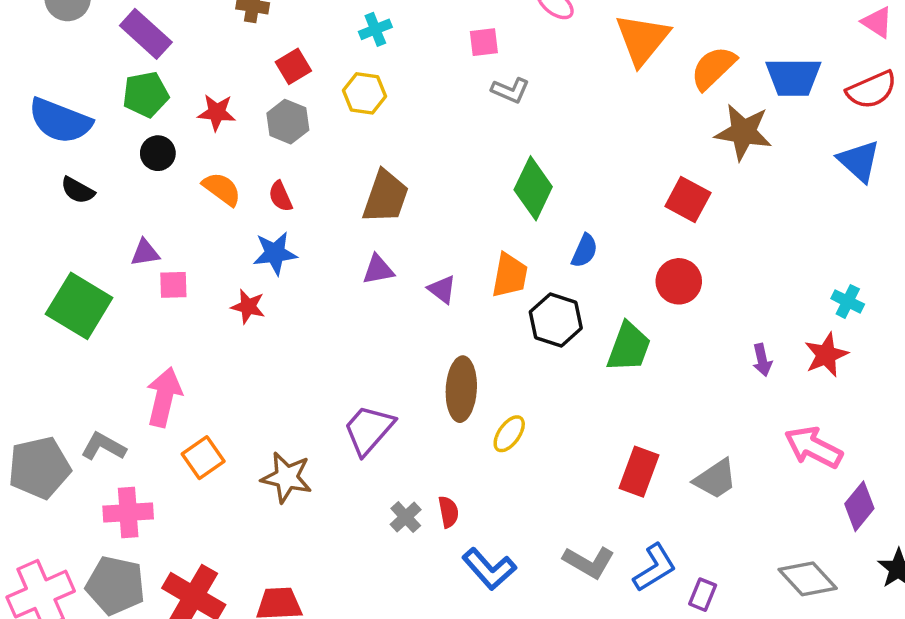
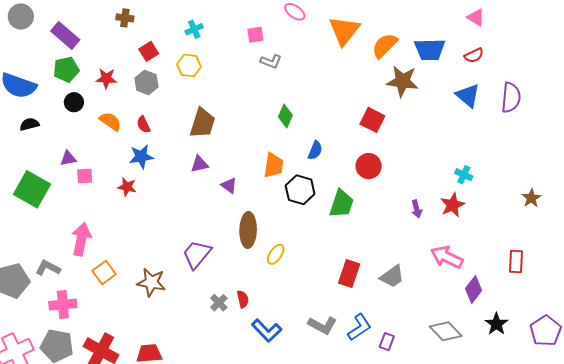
red semicircle: (872, 90) -> (474, 55), size x0.7
green diamond: (533, 188) -> (285, 116), size x0.7
black semicircle: (78, 190) -> (29, 124), turned 138
purple triangle: (442, 289) -> (229, 185), moved

